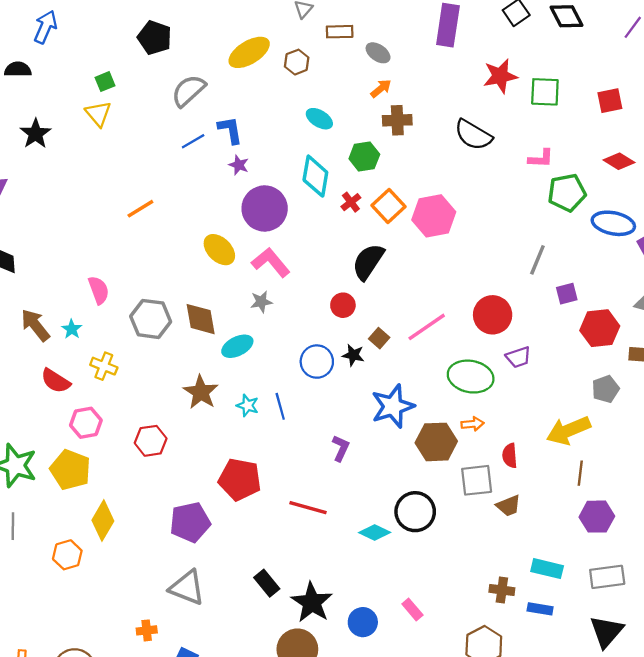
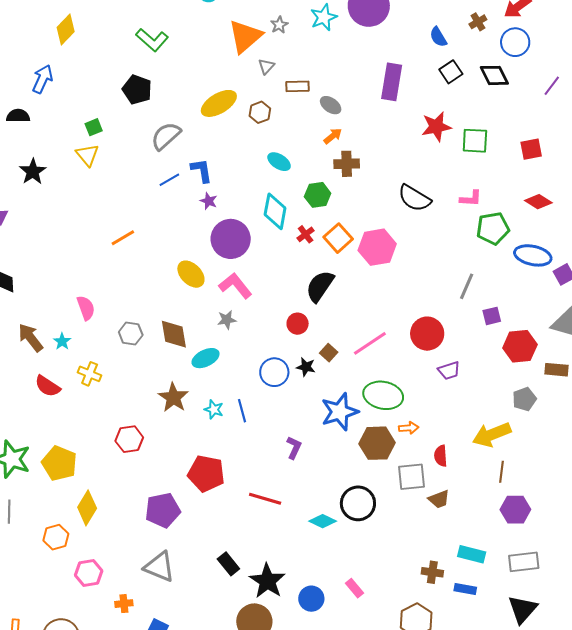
black semicircle: (473, 135) -> (414, 198), moved
gray hexagon: (151, 319) -> (131, 334), size x0.7
green ellipse: (471, 377) -> (383, 395), moved
pink hexagon: (86, 423) -> (89, 573), moved

